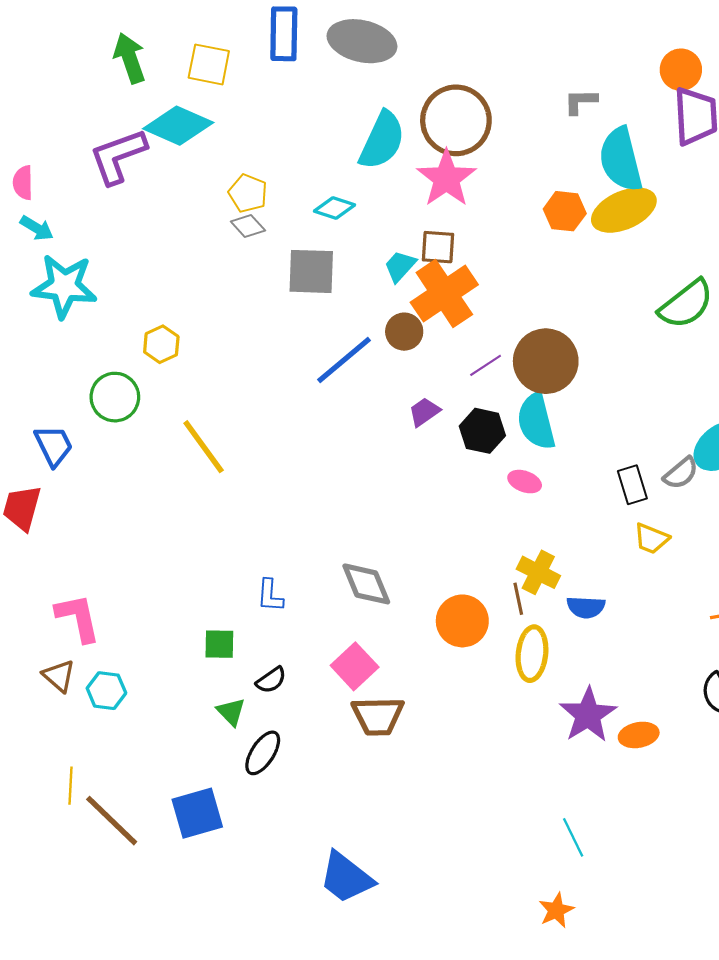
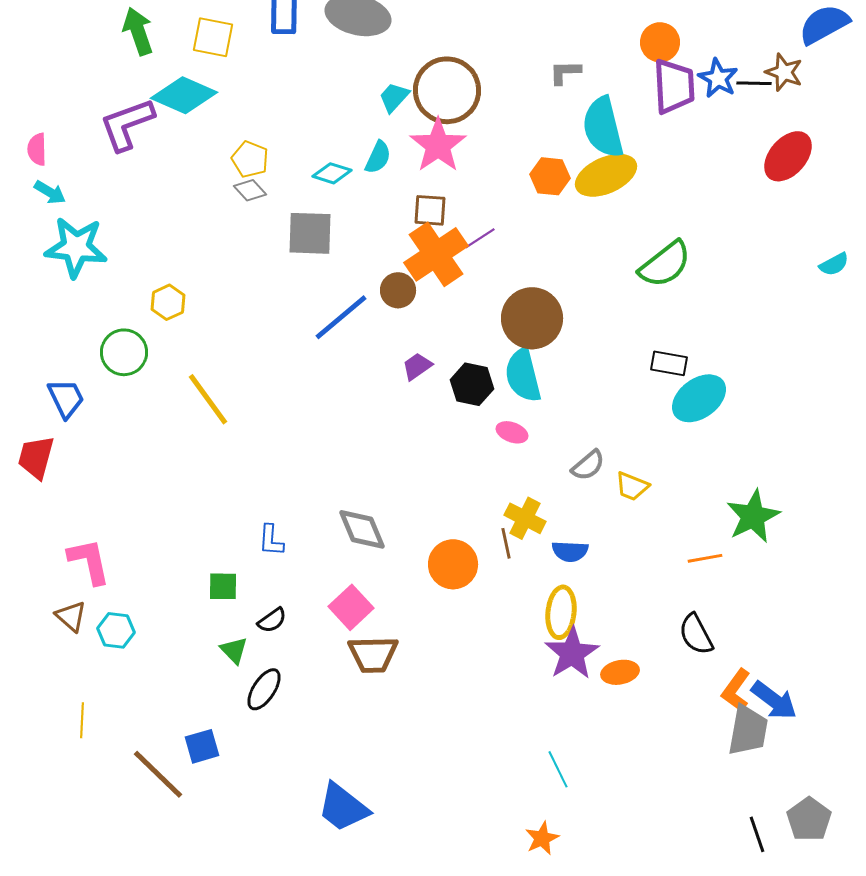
cyan semicircle: (382, 140) -> (378, 157), moved, size x0.6
cyan trapezoid: (400, 266) -> (394, 97), moved
purple line: (486, 365) -> (480, 238), moved
gray semicircle: (681, 473) -> (588, 465), moved
black rectangle: (632, 485) -> (669, 363), moved, turned -63
yellow ellipse: (532, 654) -> (561, 612), moved
blue square: (197, 813) -> (202, 746), size x0.7
brown line: (112, 821) -> (158, 774), moved

